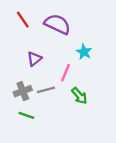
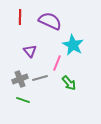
red line: (23, 20) -> (20, 17), turned 35
cyan star: (84, 52) -> (73, 45), size x1.5
purple triangle: (34, 59) -> (30, 51), turned -32

